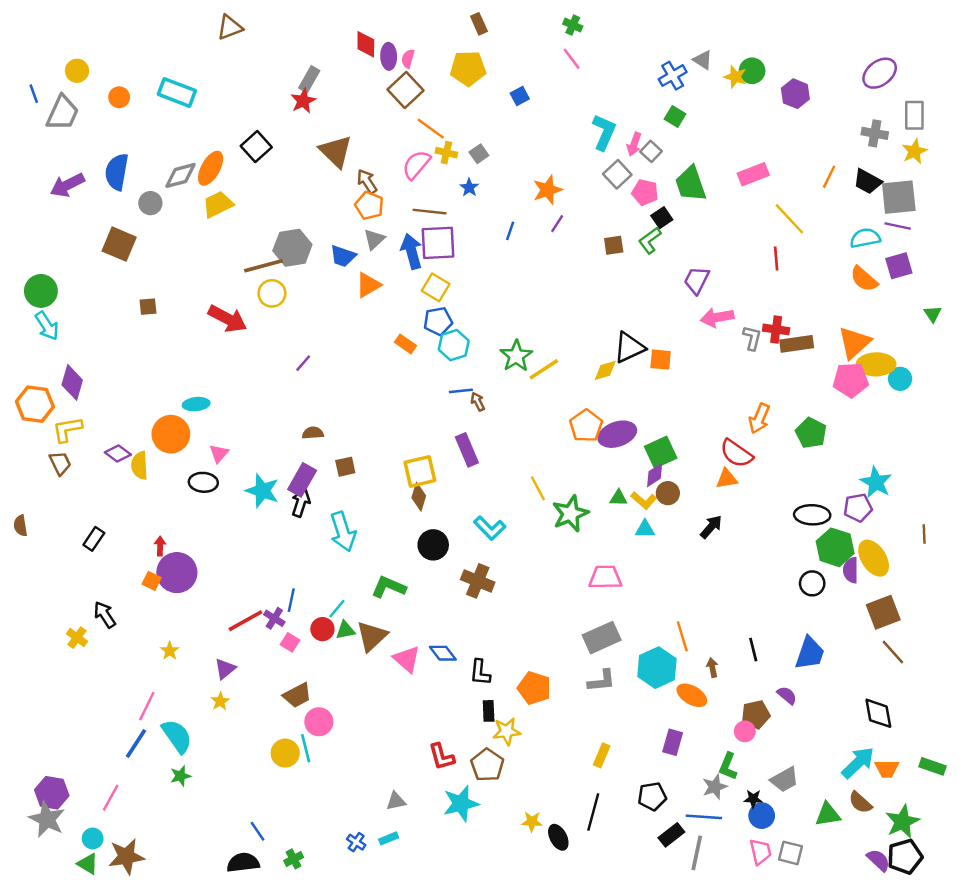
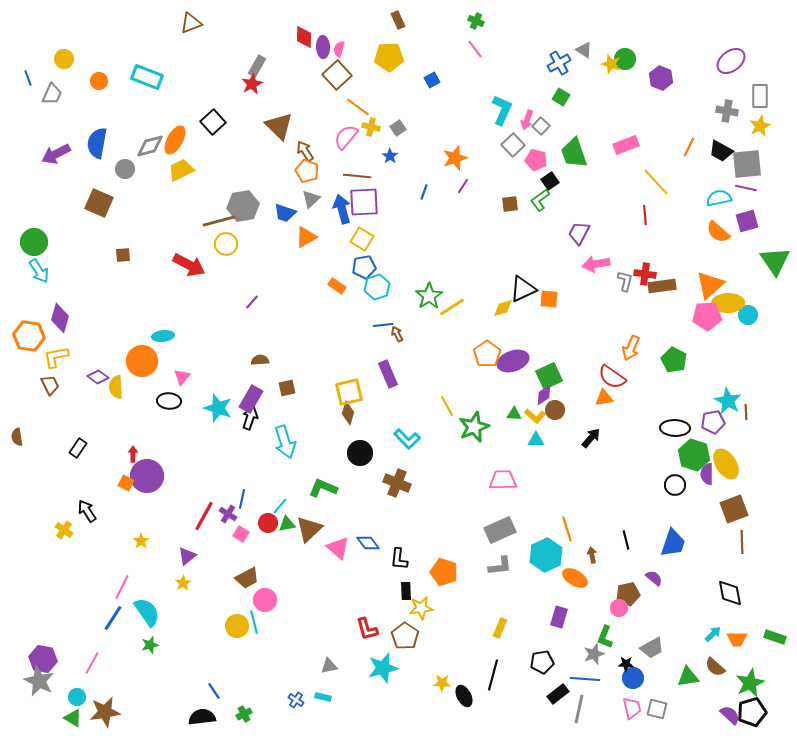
gray trapezoid: (63, 113) -> (52, 94), size x0.7
green triangle: (933, 314) -> (775, 261), size x2.0
brown line: (924, 534) -> (746, 412), moved
red line: (245, 621) -> (204, 516), turned -32
brown line: (893, 652) -> (742, 542), turned 40
cyan arrow: (858, 763) -> (713, 634), size x0.6
cyan rectangle: (389, 838) -> (323, 697), turned 35

